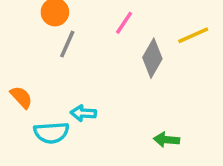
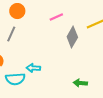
pink line: (124, 23) -> (56, 17), turned 32
gray line: (67, 44) -> (11, 34), moved

